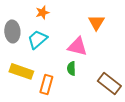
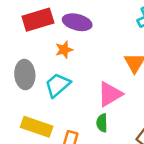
pink triangle: (77, 46) -> (110, 94), turned -45

